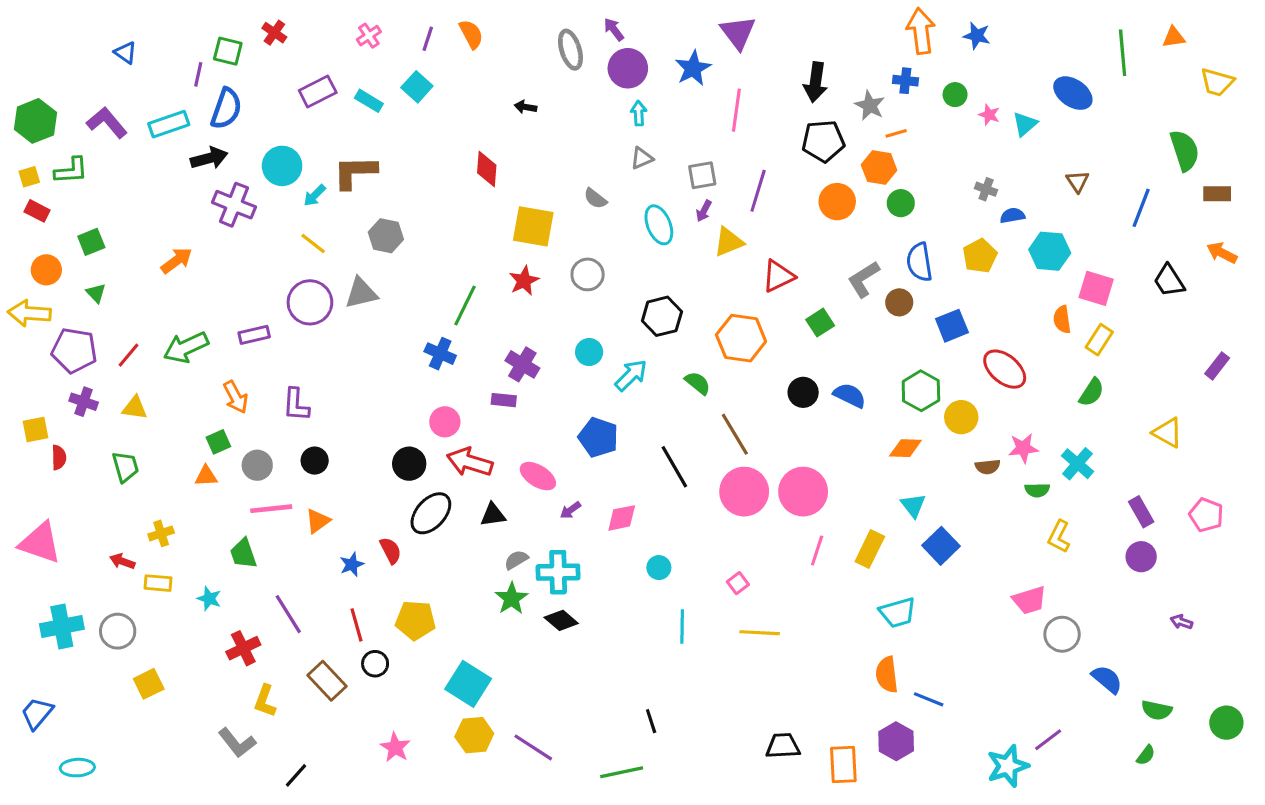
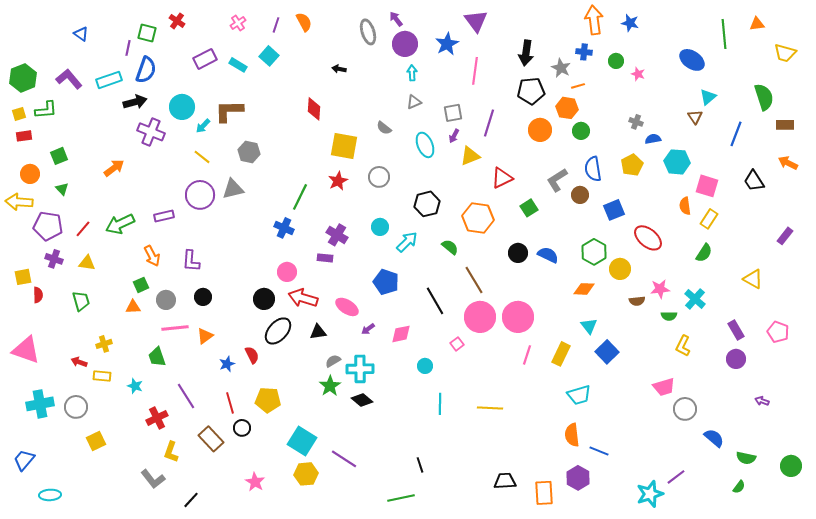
cyan triangle: (1025, 124) -> (708, 97), moved
red rectangle: (37, 211) -> (24, 136), turned -35
pink square: (738, 583) -> (457, 344), moved
purple line: (533, 747) -> (344, 459), moved

